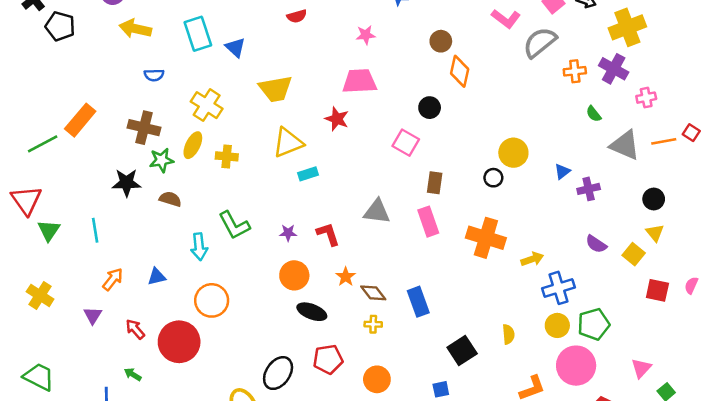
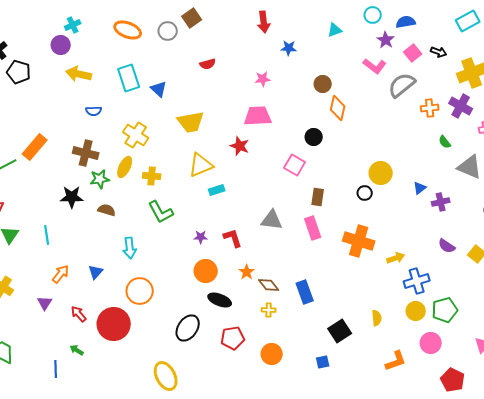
green L-shape: (234, 225) -> (161, 212), moved
blue triangle: (157, 277) -> (96, 272), turned -35
pink circle: (576, 366) -> (431, 343), size x0.7
black ellipse: (278, 373) -> (188, 328), moved

